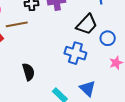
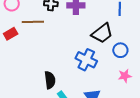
black semicircle: (28, 72) -> (50, 80), moved

